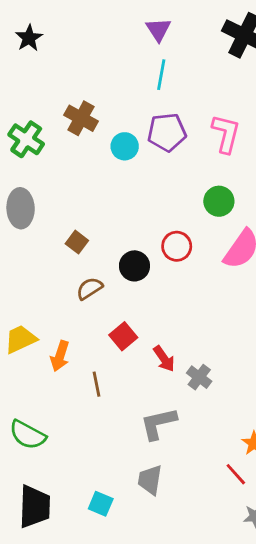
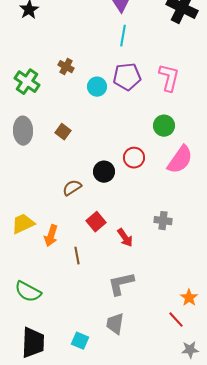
brown cross: (81, 118) -> (66, 67), size x0.7
brown square: (77, 242) -> (63, 132), moved
gray cross: (199, 377) -> (163, 221), moved, turned -30

